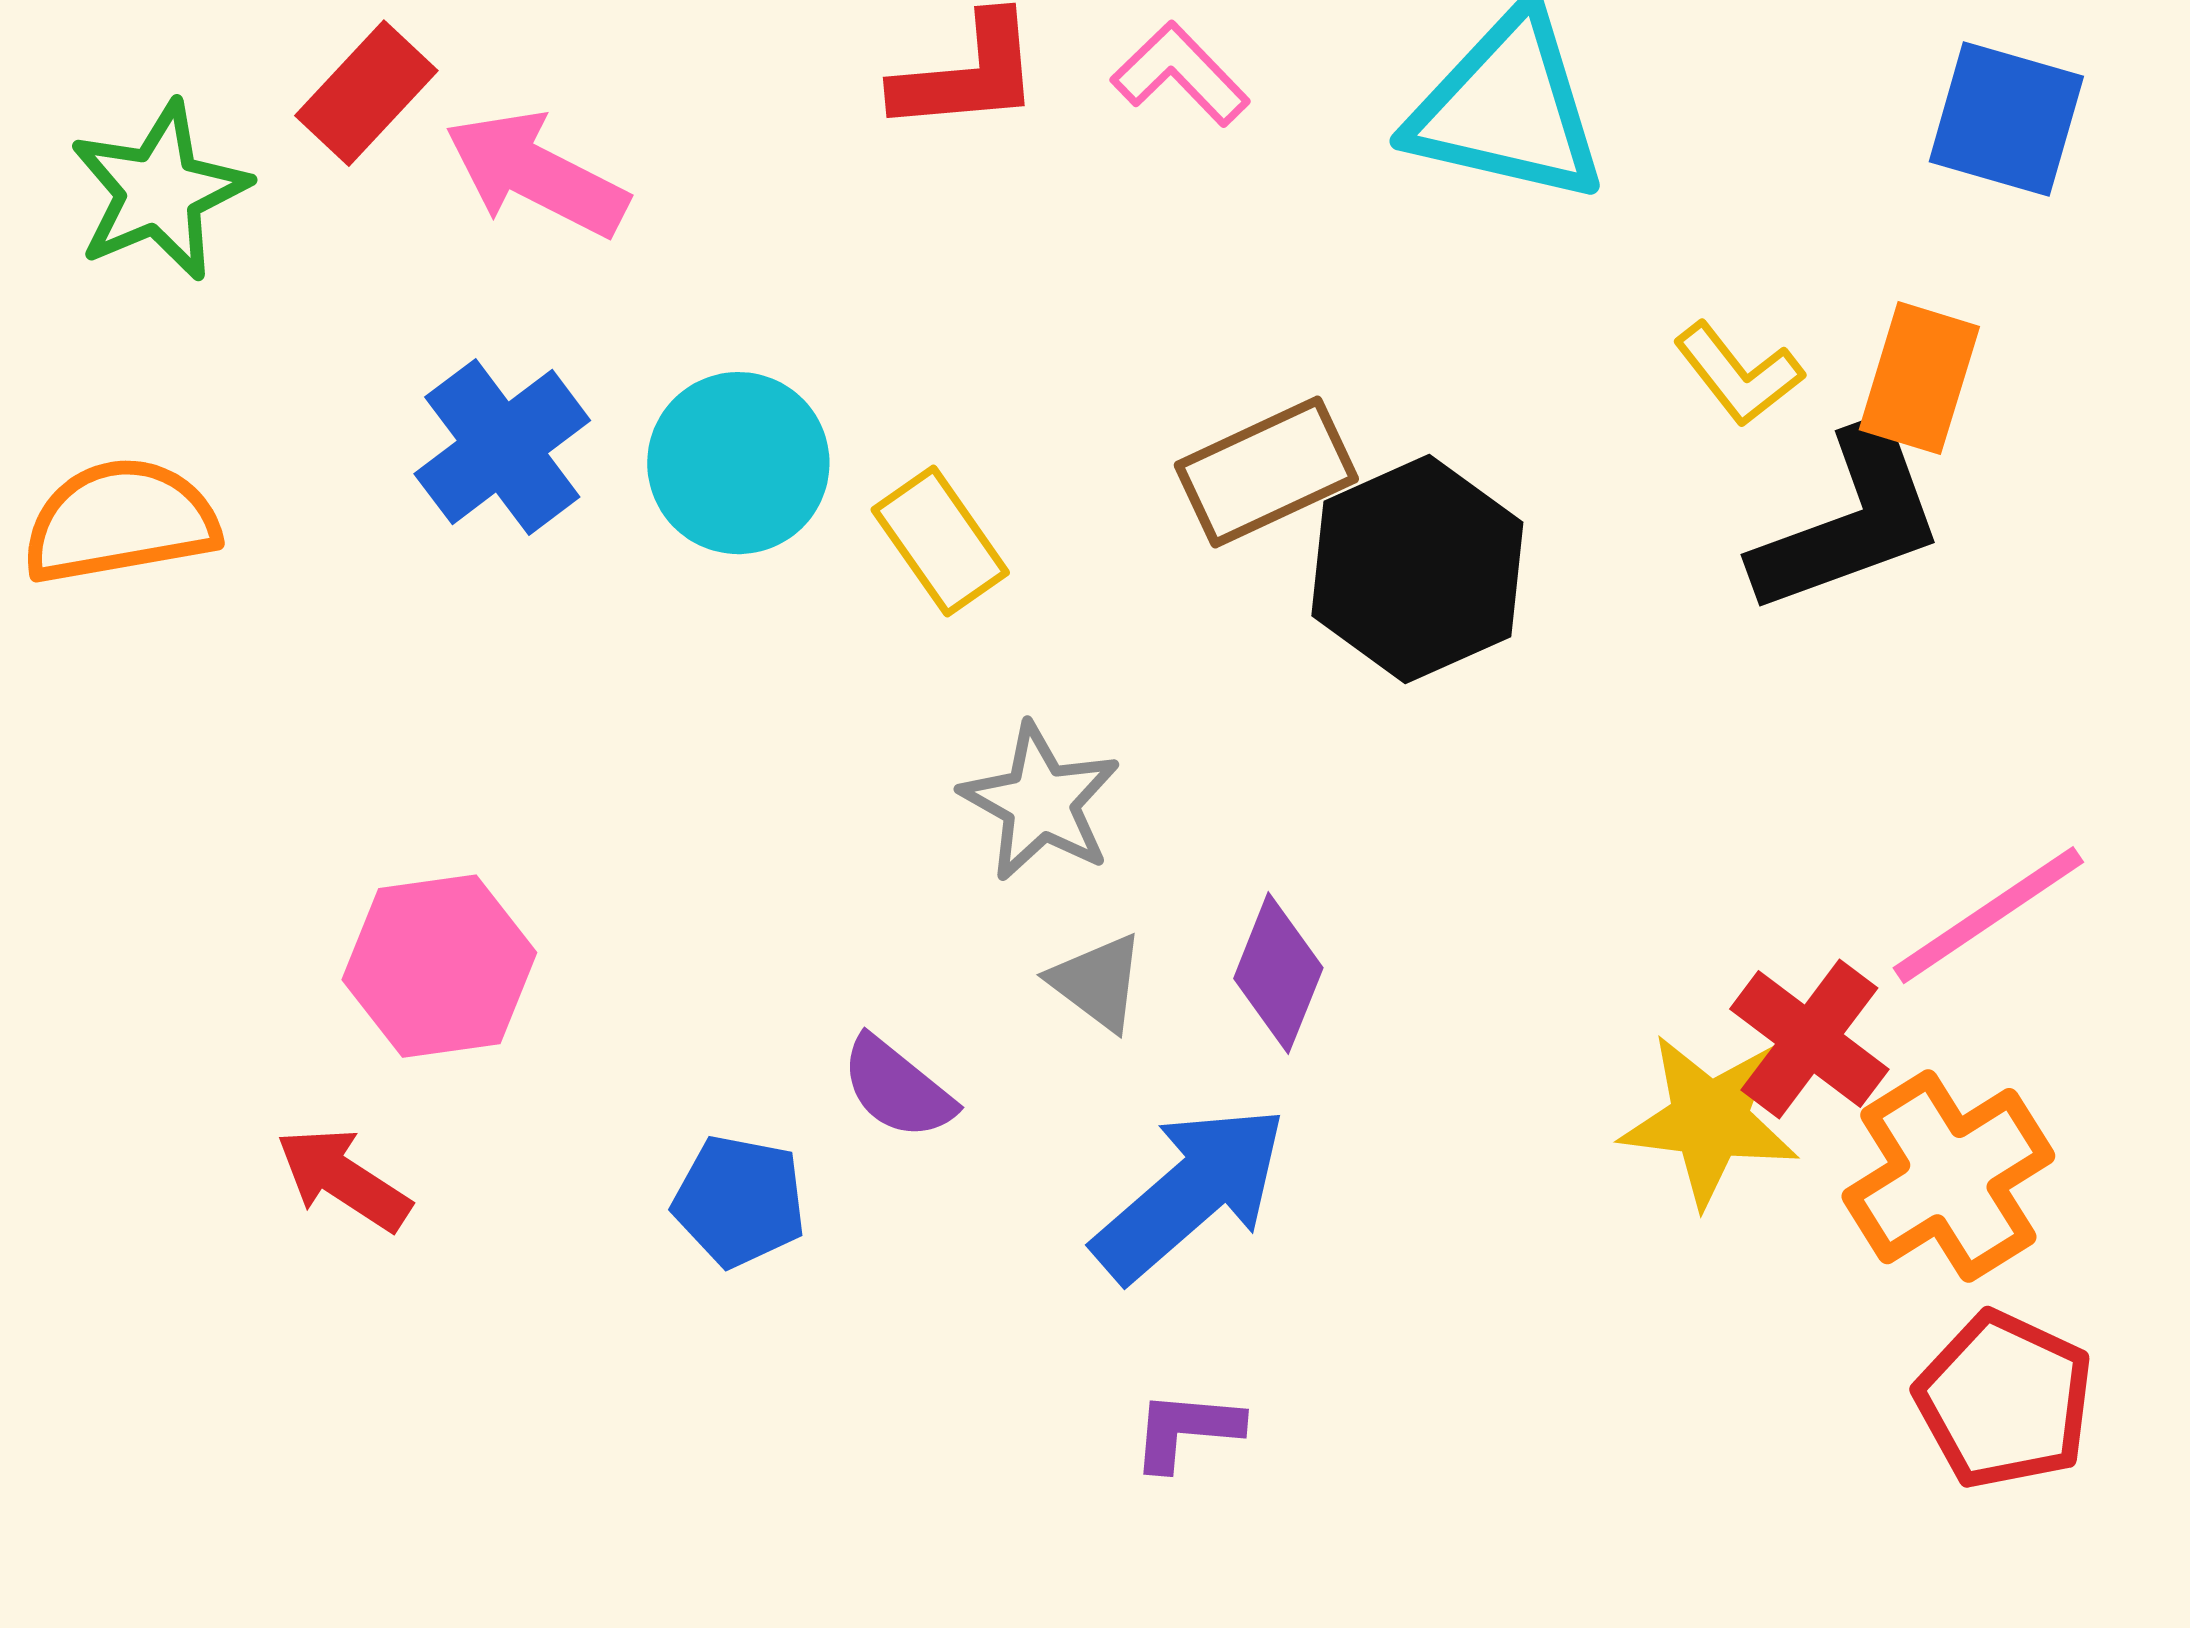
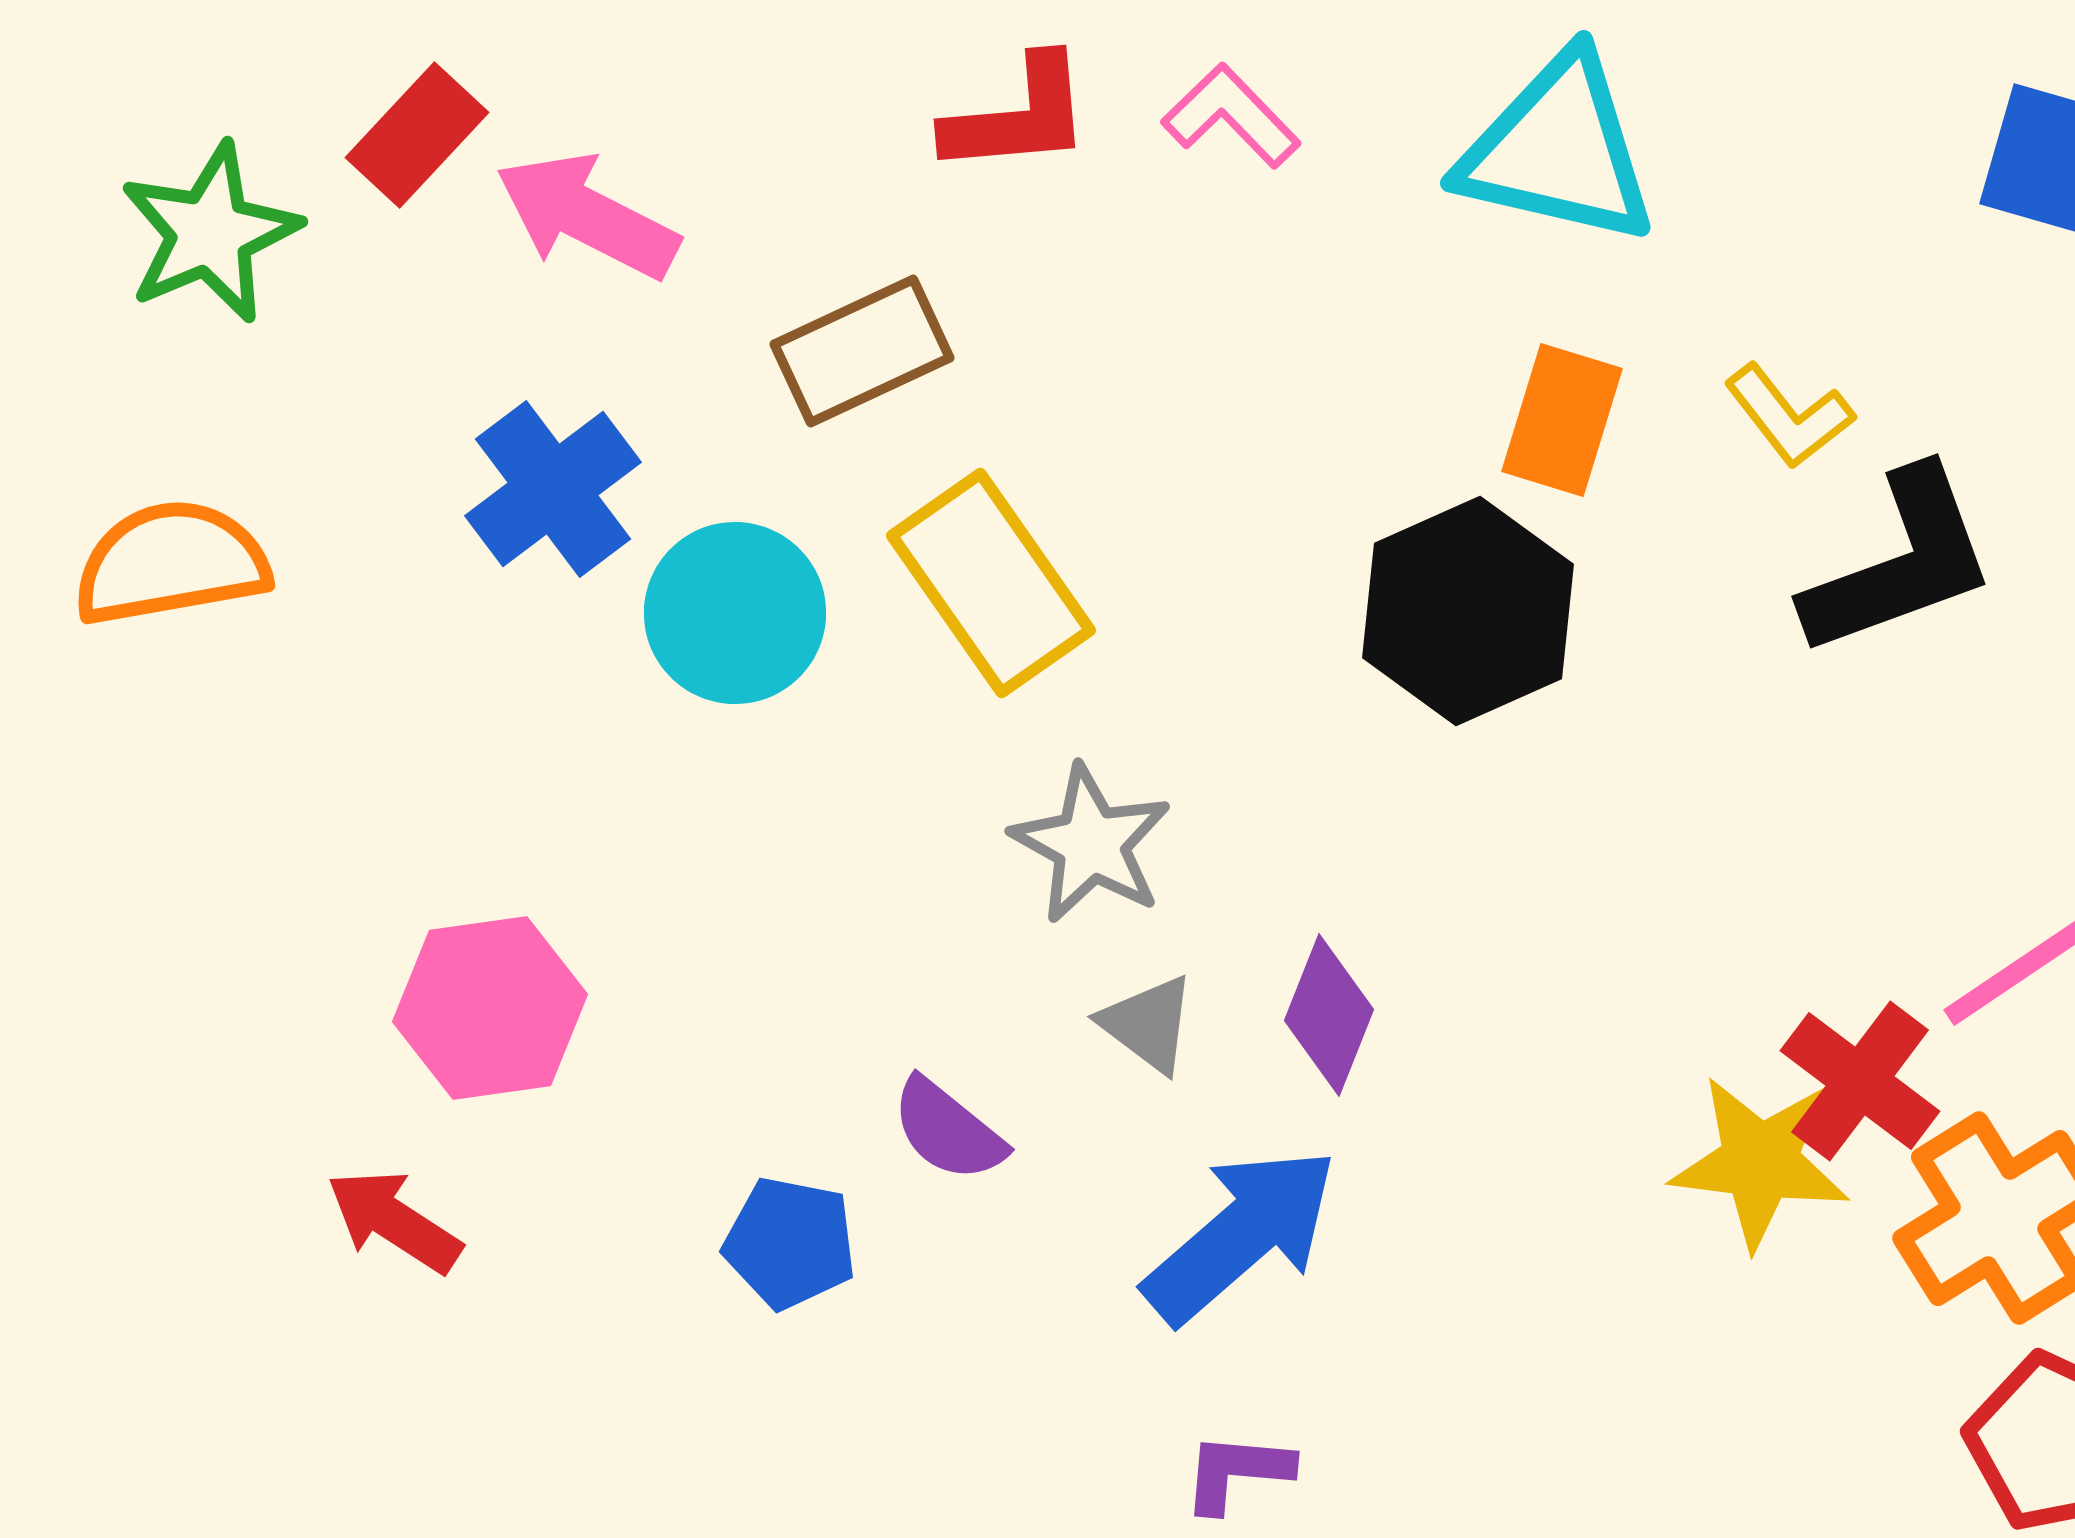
orange rectangle: (1919, 378) -> (1562, 420), moved
cyan circle: (738, 463) -> (735, 613), moved
brown rectangle: (1266, 472) -> (862, 351), moved
yellow rectangle: (940, 541) -> (991, 583), size x1.5

